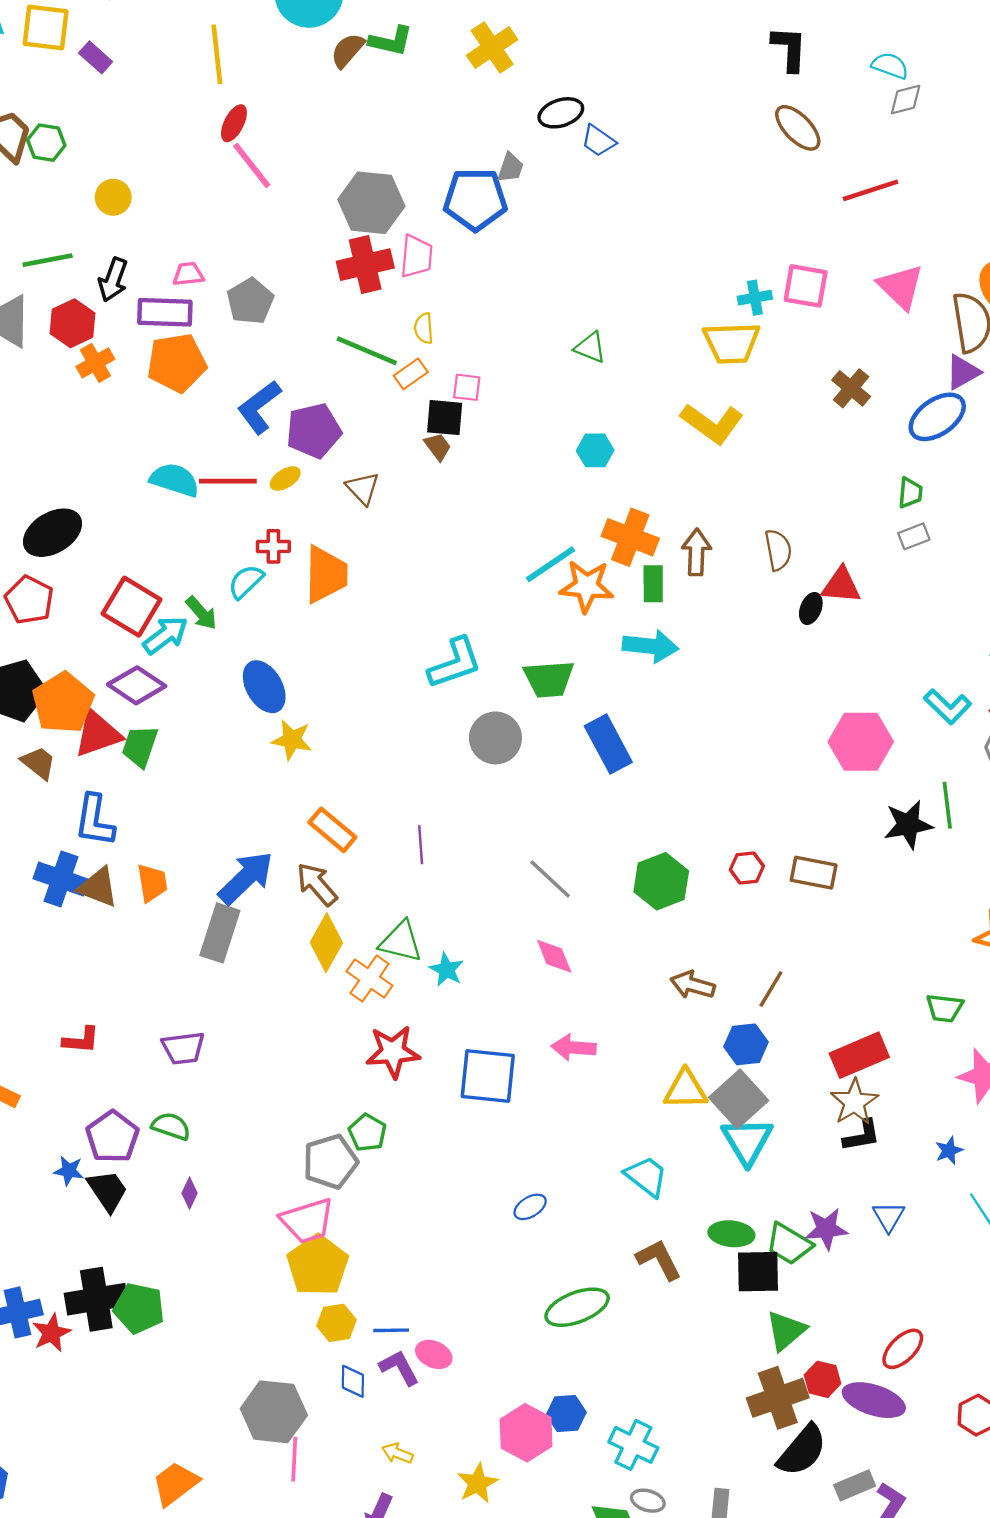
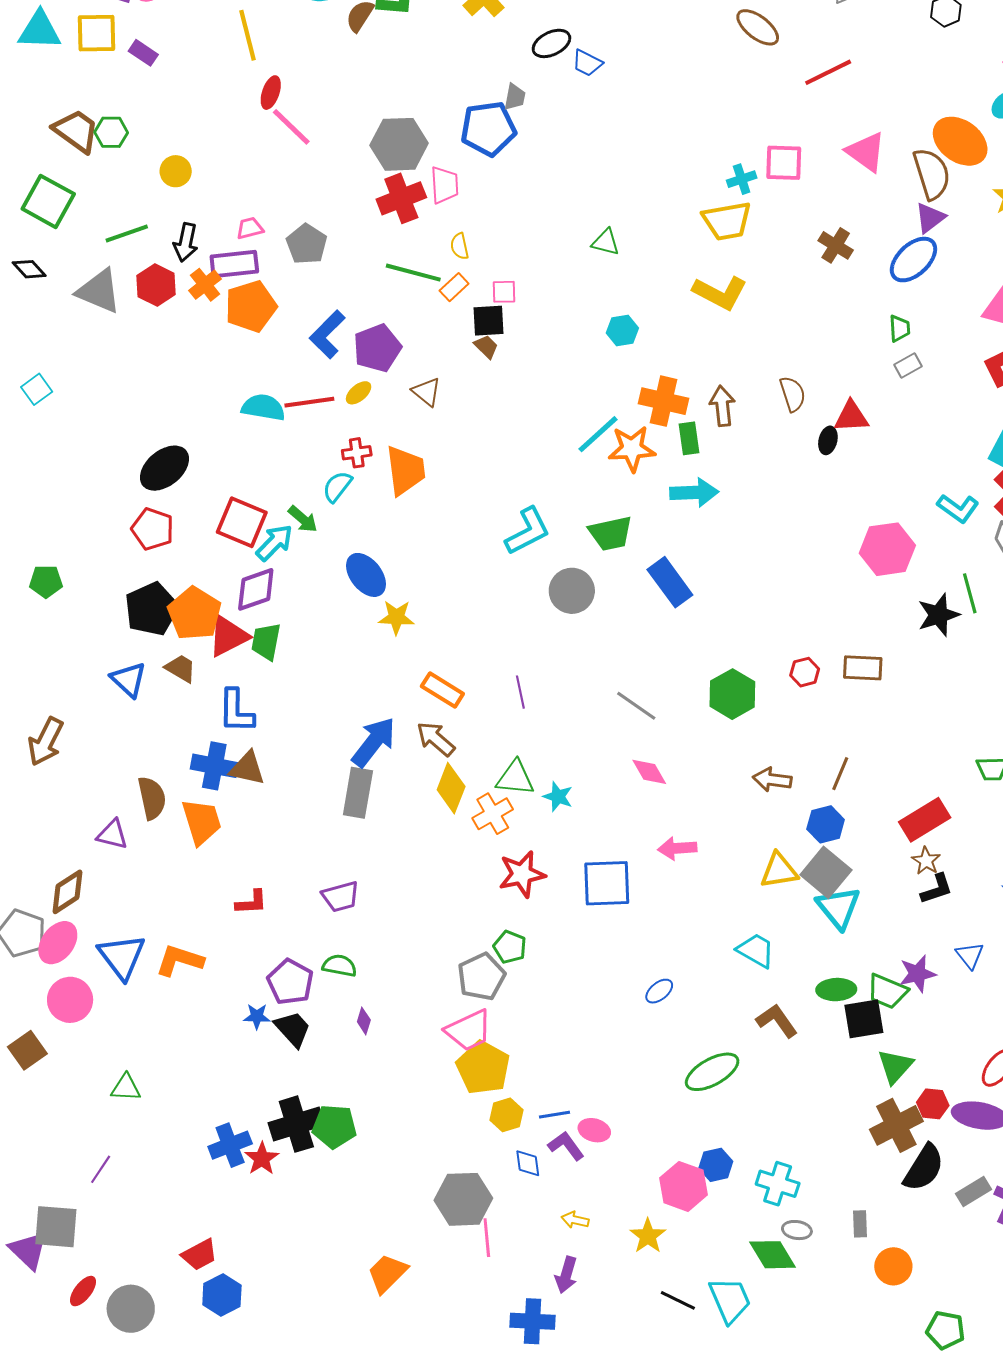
orange cross: (95, 363) -> (205, 285), moved
purple diamond: (137, 685) -> (256, 589), turned -45
orange trapezoid: (152, 883) -> (202, 822), moved, size x1.4
orange cross: (370, 978) -> (493, 814), turned 33
brown star: (854, 1102) -> (926, 861), size x0.7

